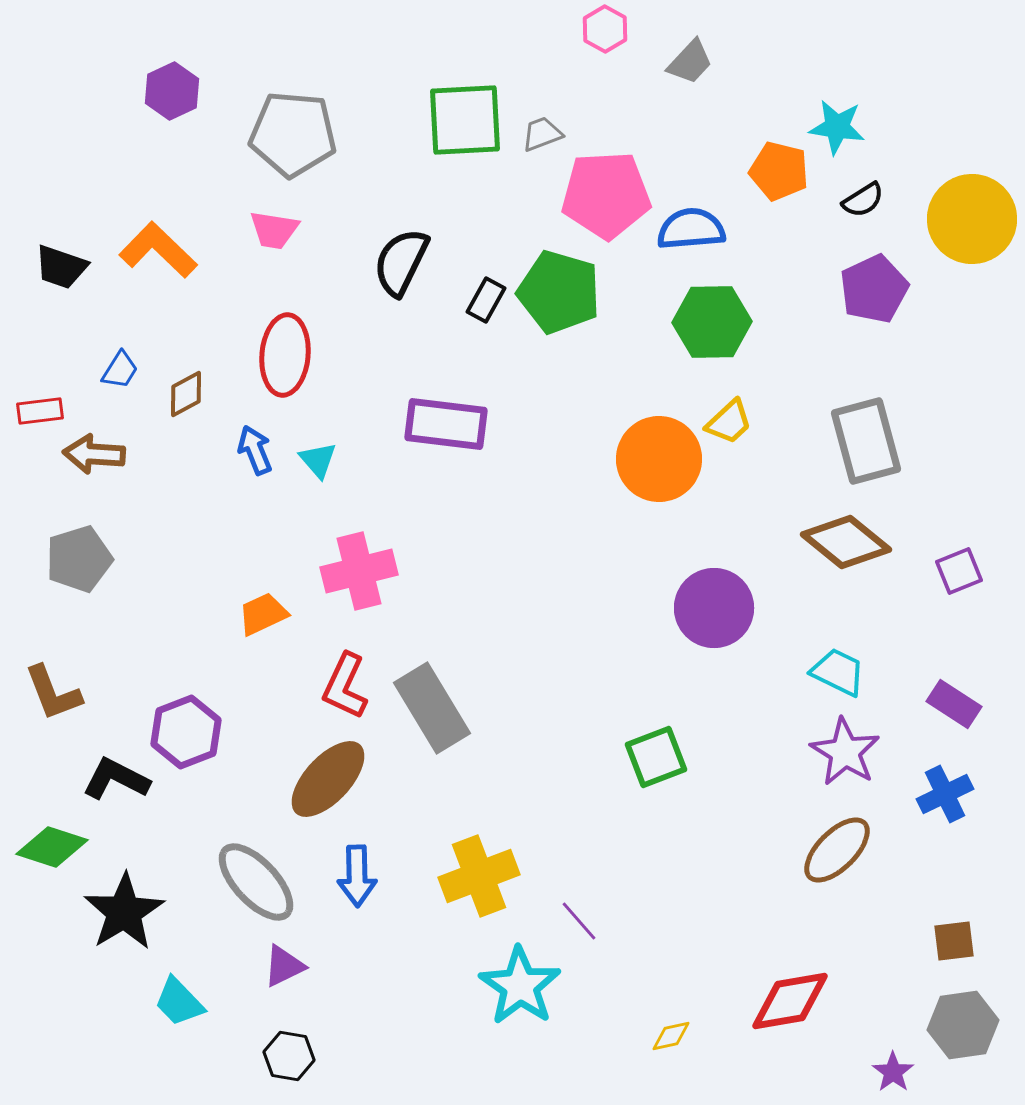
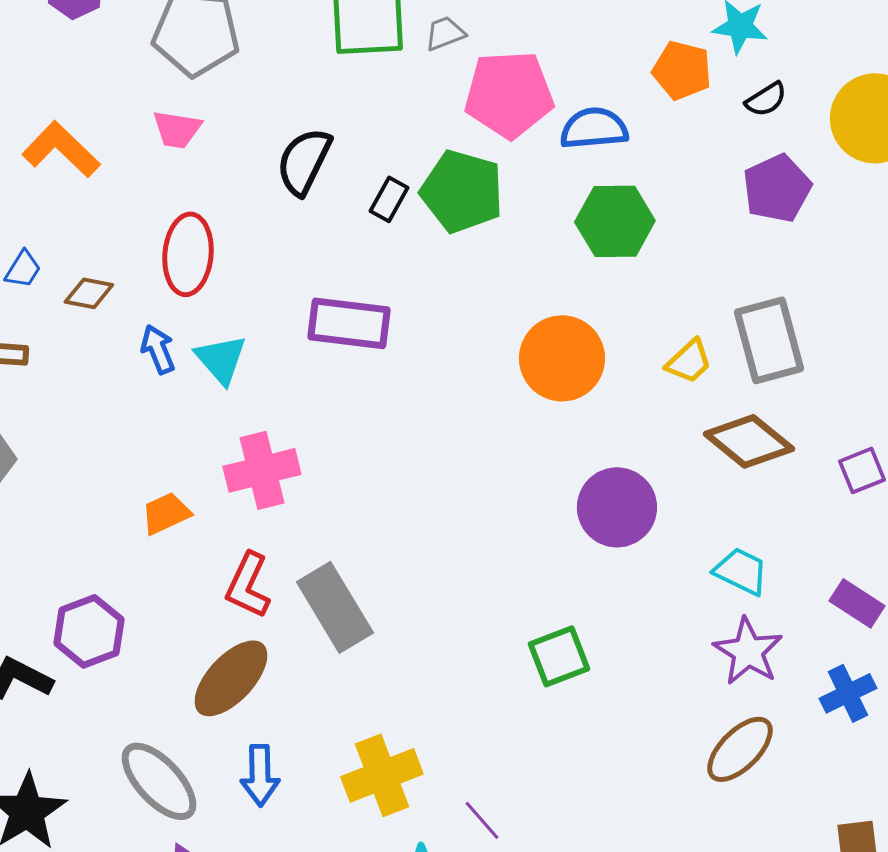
brown diamond: (186, 394) -> (89, 293), turned 39
yellow trapezoid: (729, 422) -> (689, 361), moved
cyan triangle: (318, 460) -> (221, 359), size x1.4

